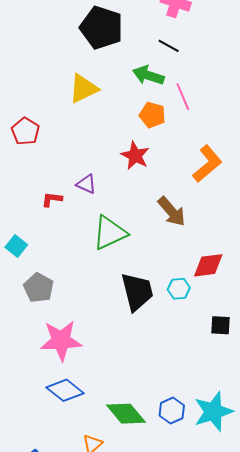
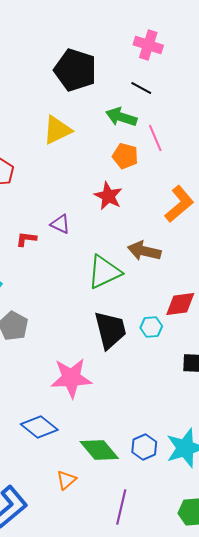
brown arrow: (172, 211) -> (144, 251), turned 144
green triangle: (110, 233) -> (104, 272), moved
pink star: (61, 340) -> (71, 378), moved

